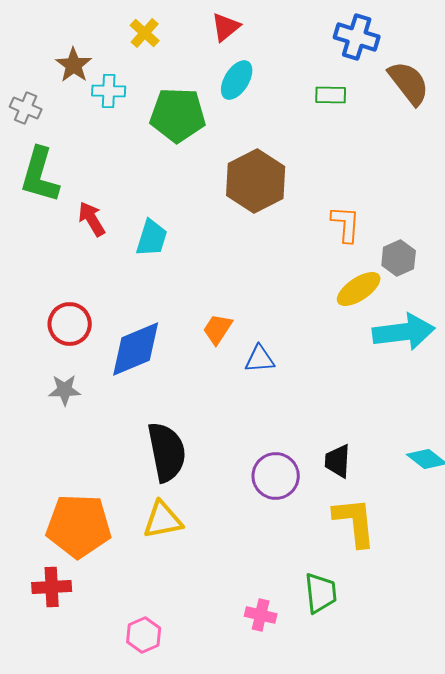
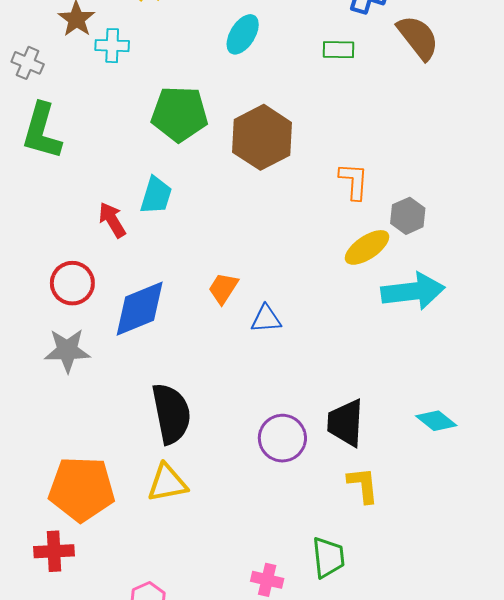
green pentagon: (178, 115) -> (179, 114), moved
red arrow: (92, 219) -> (112, 220), moved
gray star: (65, 390) -> (67, 350), size x1.4
black trapezoid: (338, 461) -> (346, 423), size x1.4
yellow L-shape: (355, 522) -> (363, 485), size x0.7

